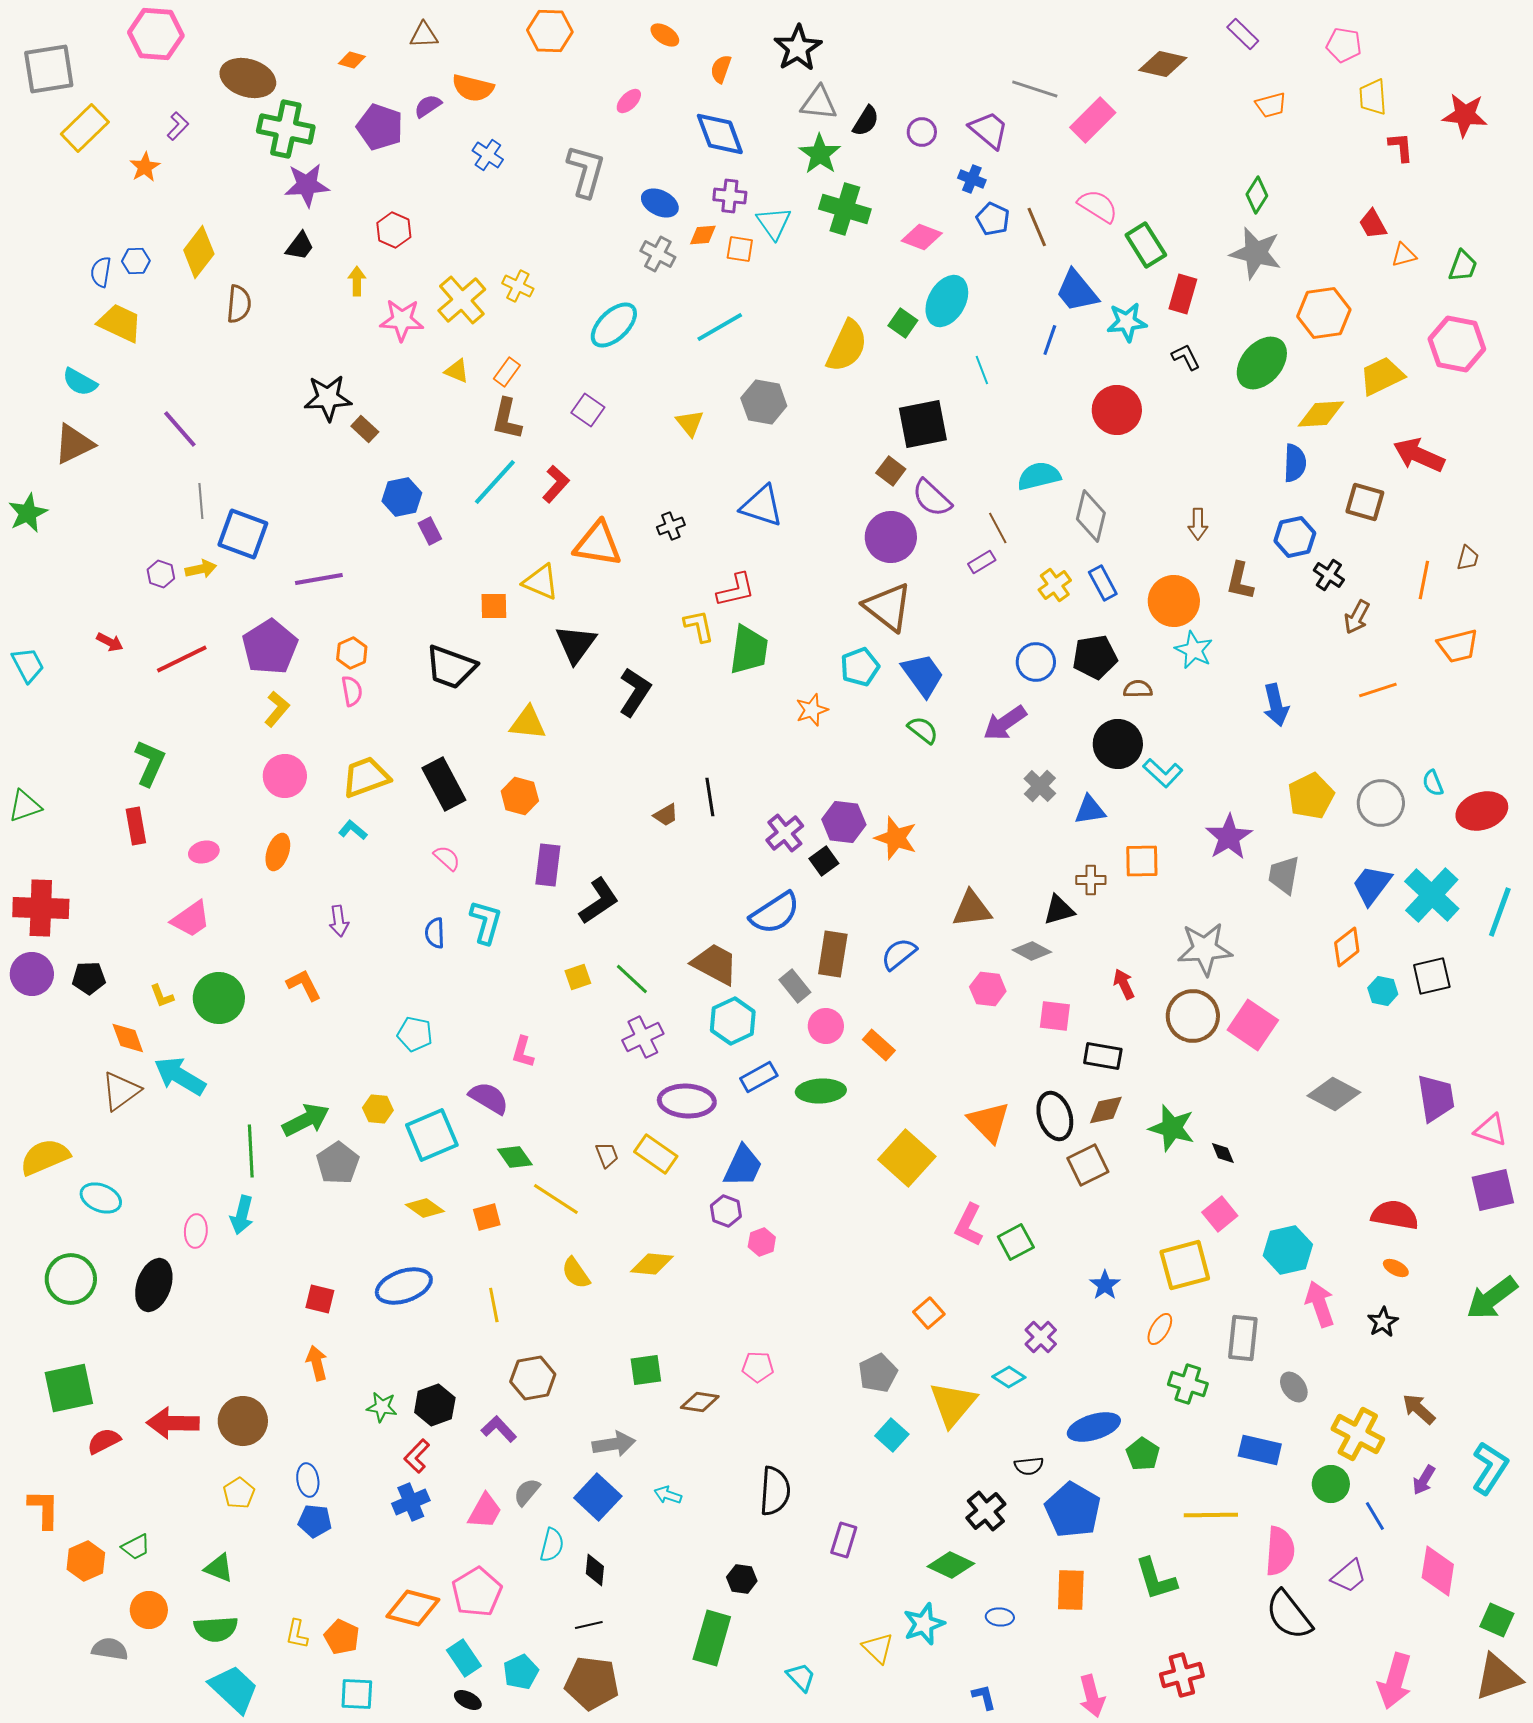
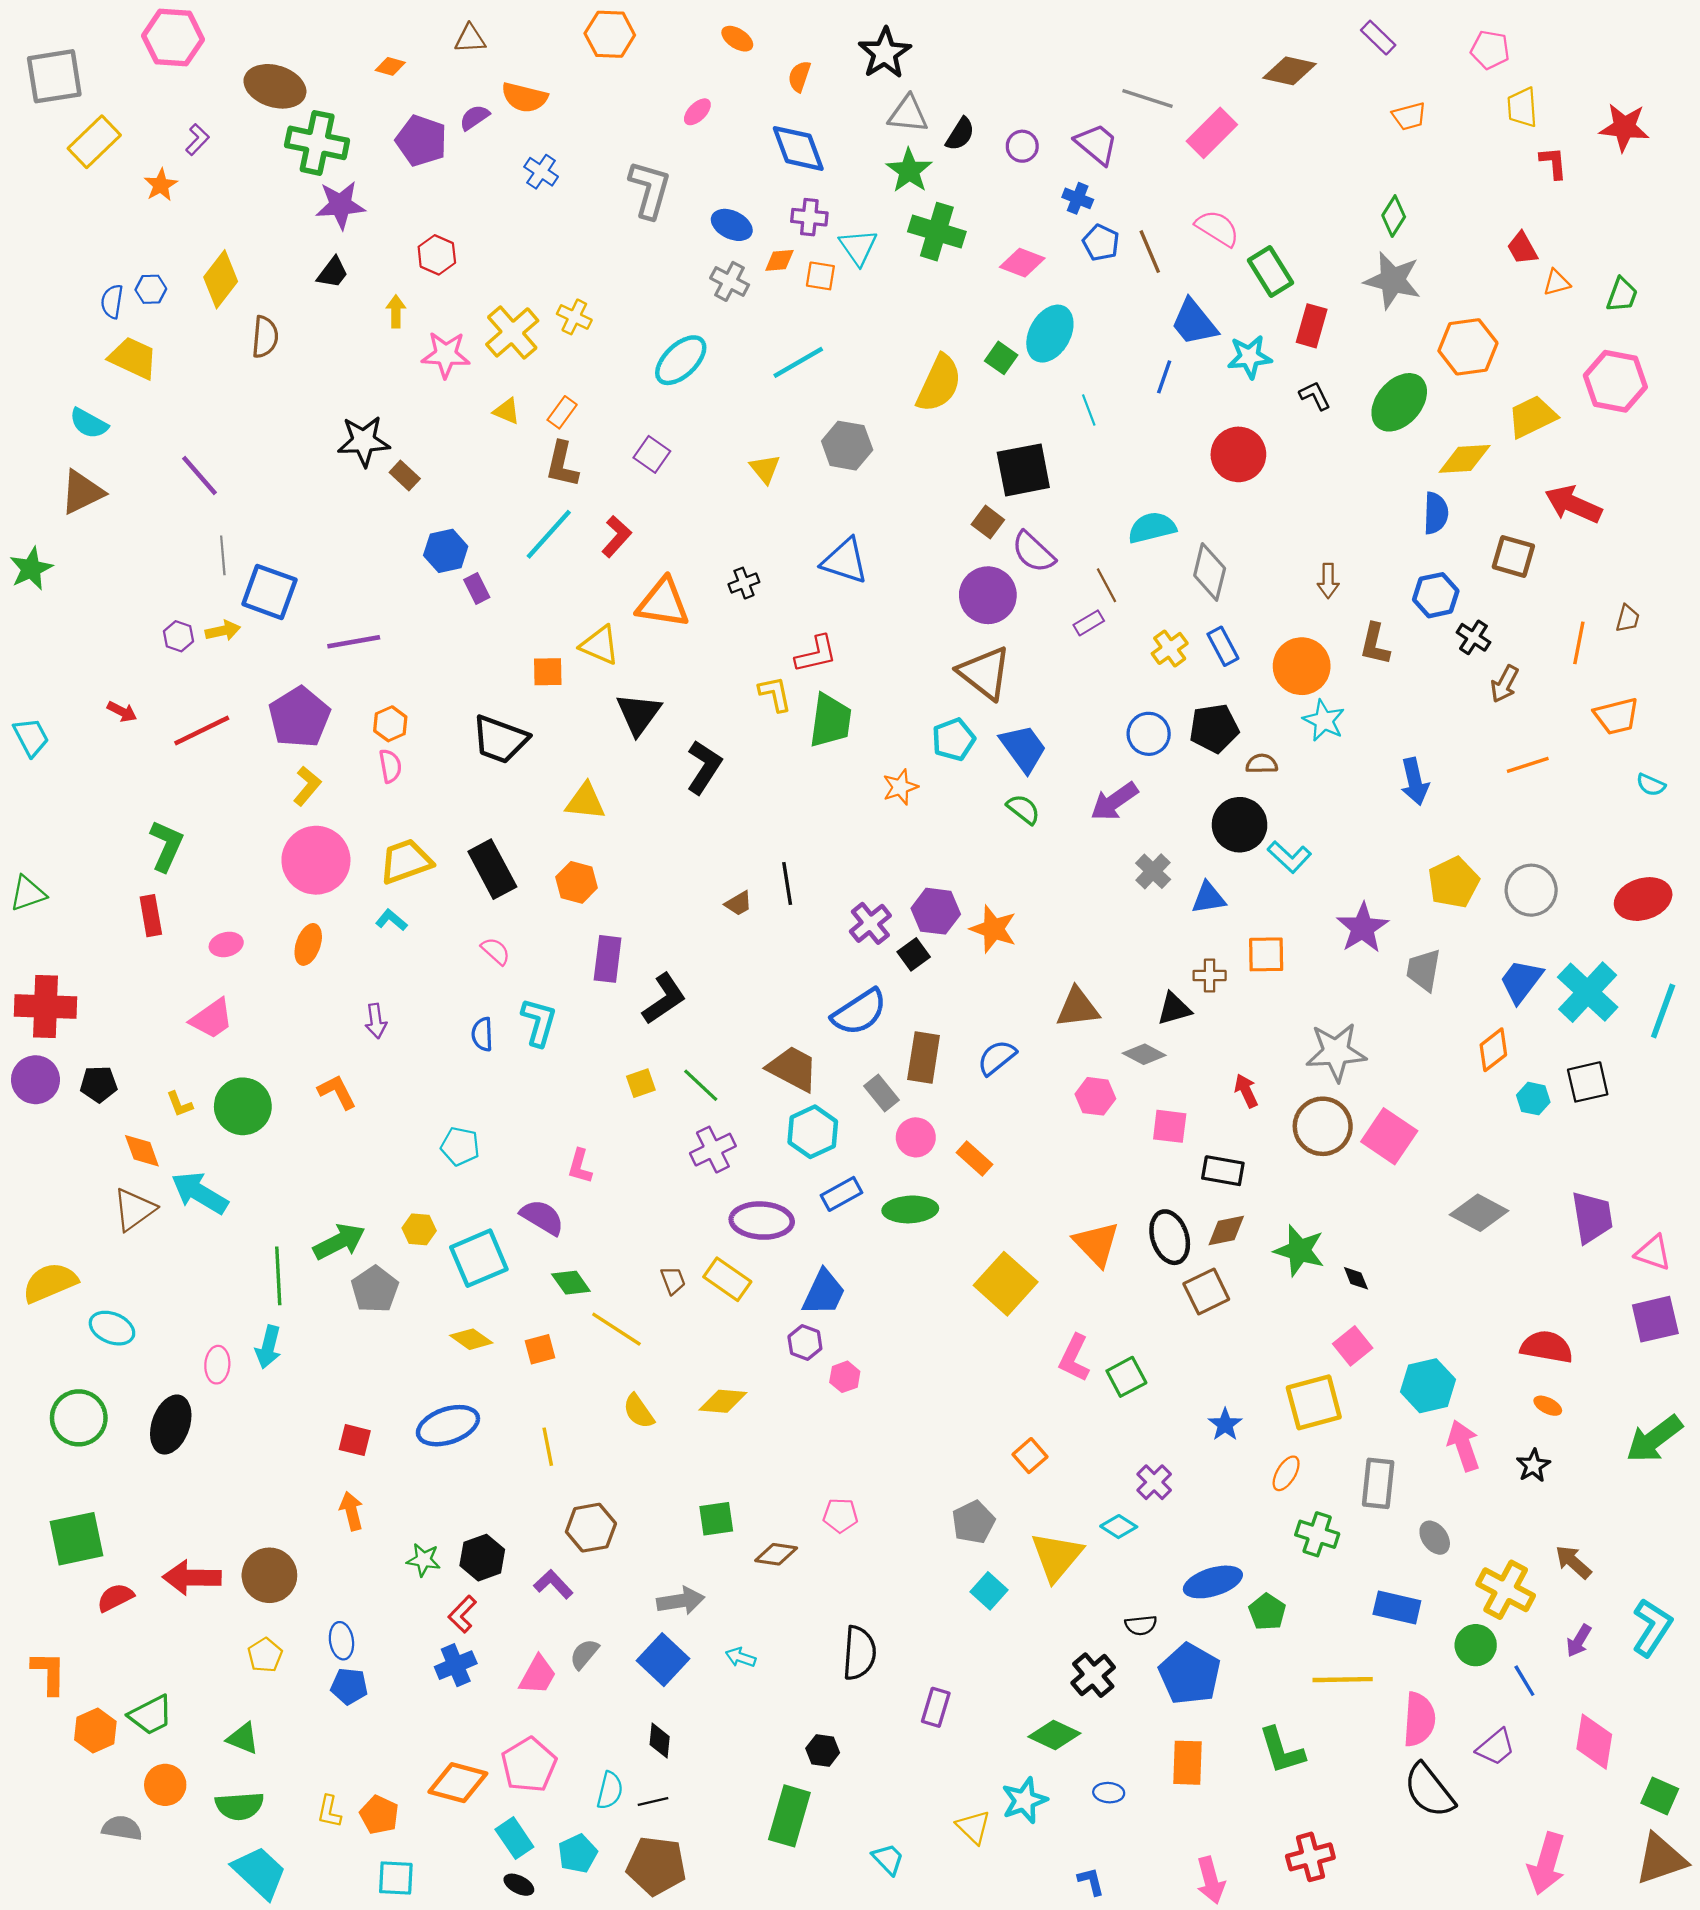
pink circle: (285, 776) -> (316, 860), size x1.4
cyan semicircle: (1433, 783) -> (1651, 785), moved, turned -44
cyan semicircle: (552, 1545) -> (610, 1790), moved
green trapezoid: (136, 1547) -> (151, 1715), size x1.4

